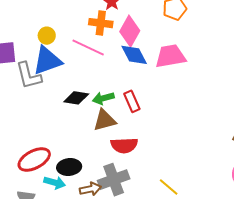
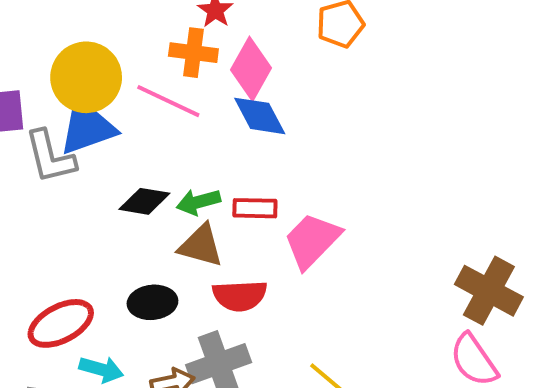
yellow circle: (47, 36) -> (86, 77), size x2.0
pink trapezoid: (170, 56) -> (312, 240), moved, turned -36
red rectangle: (132, 101) -> (255, 208), turned -65
brown triangle: (105, 120) -> (201, 246), turned 30
black ellipse: (69, 167) -> (152, 302), moved

